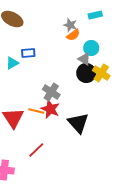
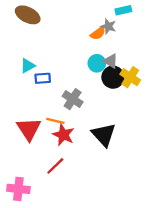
gray star: (70, 25) -> (108, 26), moved
cyan circle: (91, 48) -> (97, 63), moved
blue rectangle: (28, 53) -> (43, 78), moved
red star: (50, 109) -> (63, 135), moved

